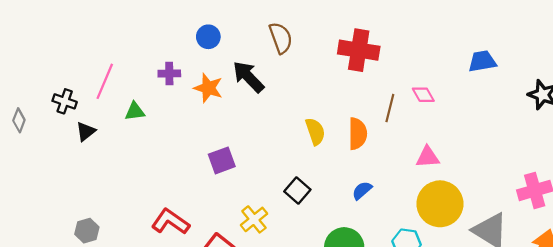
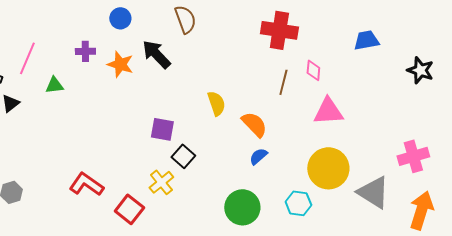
red cross: (359, 50) -> (279, 30), moved
pink diamond: (423, 95) -> (313, 70), turned 35
orange semicircle: (358, 134) -> (254, 124), moved, turned -44
pink triangle: (428, 157) -> (328, 111), moved, size x1.4
purple square: (222, 160) -> (162, 129), moved, turned 30
black square: (297, 190) -> (183, 156), moved

